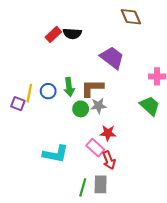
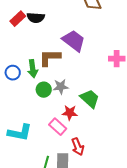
brown L-shape: (92, 88) -> (50, 58), moved
green trapezoid: (150, 106) -> (90, 99), moved
red arrow: (109, 160) -> (78, 147), moved

